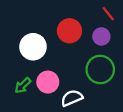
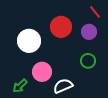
green circle: (100, 70) -> (88, 61), size x0.6
green arrow: (23, 85) -> (20, 86), moved

